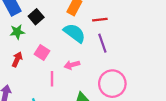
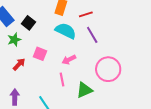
red arrow: (17, 59) -> (19, 64), turned 32
pink line: (52, 79) -> (62, 79), moved

